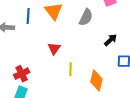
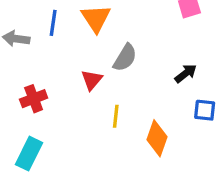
gray semicircle: (86, 17) -> (125, 58), moved
red cross: (22, 74) -> (34, 99), moved

